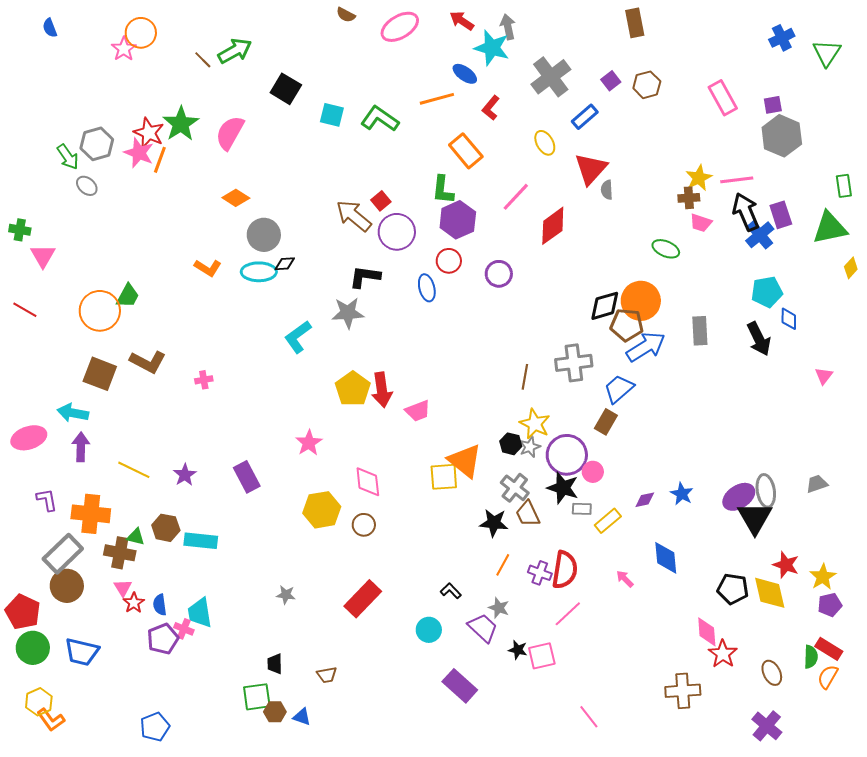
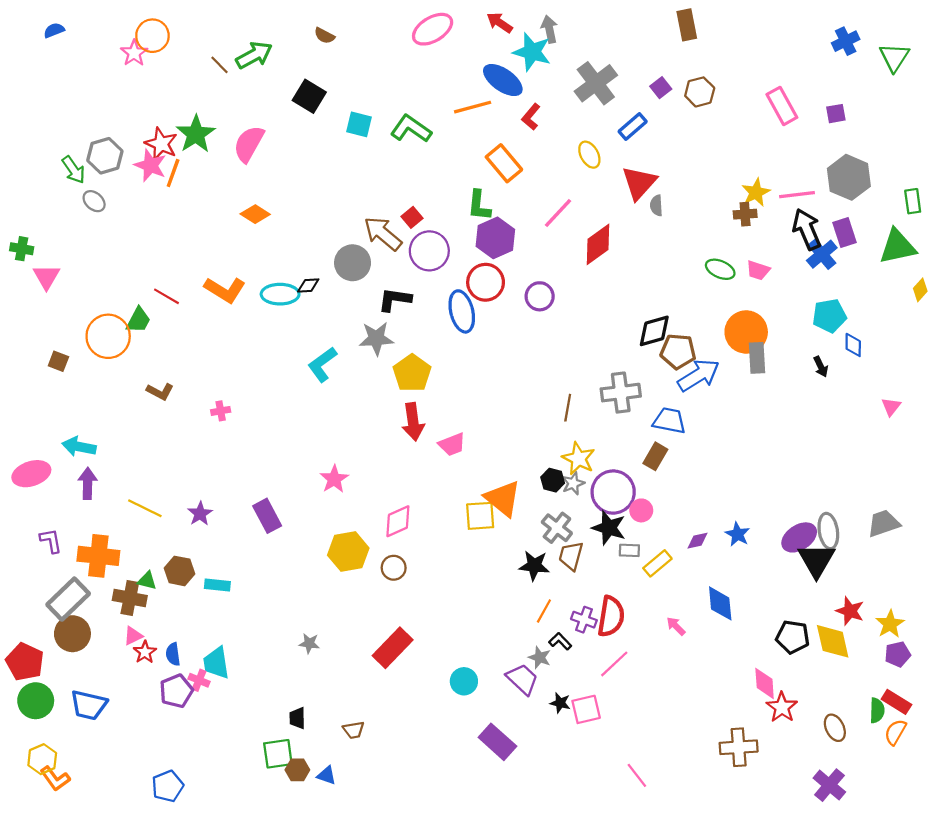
brown semicircle: (346, 15) -> (324, 36), moved
blue semicircle: (50, 28) -> (54, 30), turned 90
blue ellipse: (465, 74) -> (503, 80), size x1.5
gray hexagon: (782, 136) -> (849, 177), moved
pink trapezoid: (701, 223) -> (758, 270), moved
gray circle: (264, 235) -> (353, 263), moved
red circle: (449, 261) -> (486, 282), size x1.4
orange L-shape: (208, 268) -> (225, 290), size x1.4
blue ellipse: (427, 288) -> (462, 311), size x1.4
orange circle: (641, 301) -> (746, 332), moved
red line: (25, 310) -> (167, 296), moved
black arrow: (759, 339) -> (821, 367), size x0.6
brown L-shape: (148, 362) -> (160, 391), size x0.7
brown square: (100, 374) -> (58, 361), moved, size x0.6
yellow pentagon: (353, 389) -> (412, 373), moved
blue trapezoid: (619, 389) -> (669, 421), turned 52
pink diamond: (368, 482) -> (398, 521), turned 72
gray trapezoid: (817, 484) -> (884, 523), size x1.4
brown trapezoid: (528, 514) -> (571, 556), turned 40
cyan rectangle: (201, 541) -> (217, 585), size x0.7
pink triangle: (123, 588) -> (133, 636), turned 36
black L-shape: (451, 591) -> (560, 641), moved

